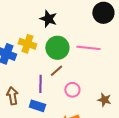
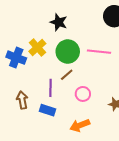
yellow cross: (27, 44) -> (37, 47), turned 30

